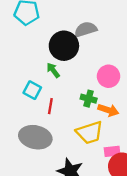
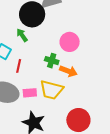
yellow trapezoid: (90, 133) -> (51, 90), turned 30
pink rectangle: (112, 151) -> (30, 93), moved

